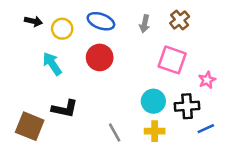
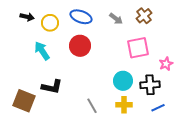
gray arrow: (145, 24) -> (116, 19), turned -64
pink square: (172, 60) -> (138, 48), turned -30
blue line: (206, 129) -> (158, 108), moved

